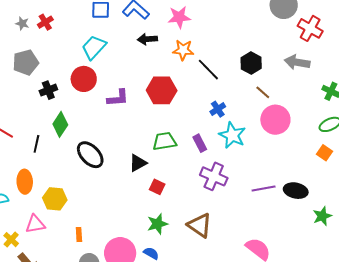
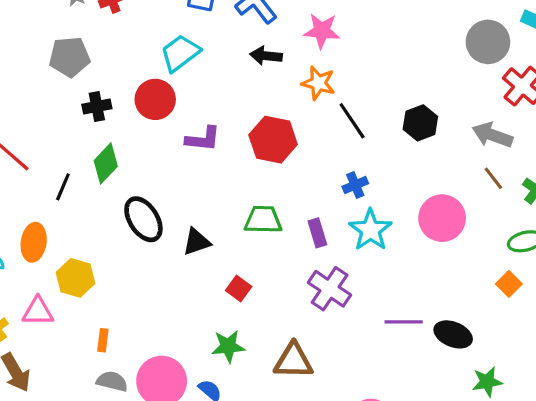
brown line: (263, 92) -> (493, 178), moved
black triangle: (138, 163) -> (197, 242), moved
brown triangle: (200, 225) -> (293, 361), turned -44

